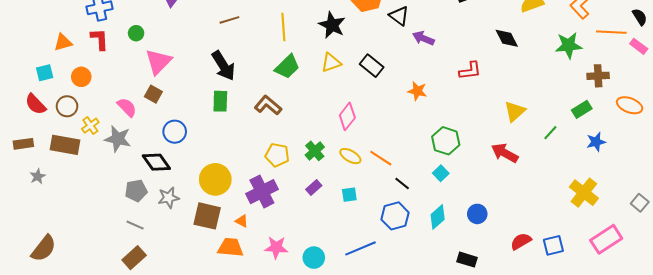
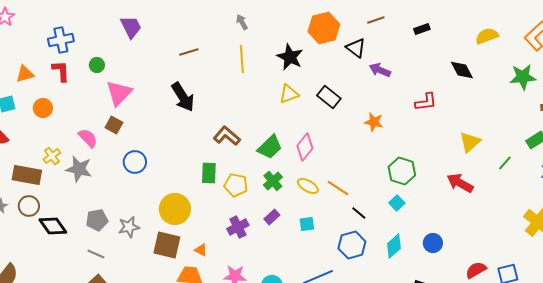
green trapezoid: (287, 67) -> (270, 147), moved
green rectangle: (220, 101) -> (209, 173), moved
brown circle: (67, 106) -> (29, 206), moved
black diamond: (156, 162) -> (53, 226), moved
purple cross: (262, 192) -> (238, 227), moved, size x0.7

